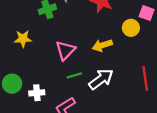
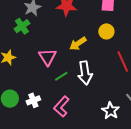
yellow circle: (131, 28) -> (106, 31), moved
white arrow: (101, 79) -> (85, 73), turned 135

